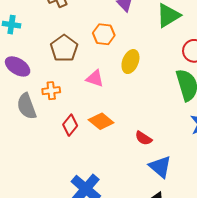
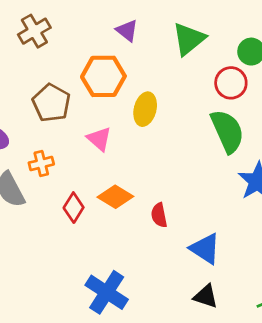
orange hexagon: (104, 34) -> (103, 76), size x1.4
pink triangle: (95, 78) -> (99, 139), turned 30
red semicircle: (143, 138) -> (159, 215), moved, turned 54

